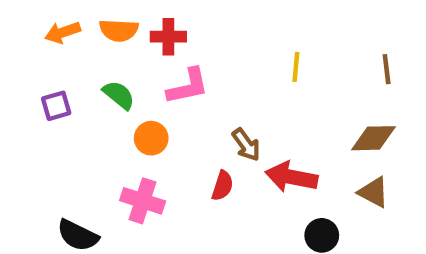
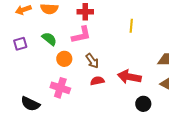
red cross: (168, 37) -> (85, 12), moved
brown arrow: (246, 145) -> (92, 61), moved
red semicircle: (222, 186) -> (97, 81), turned -120

